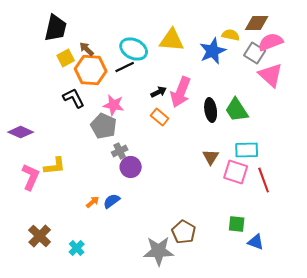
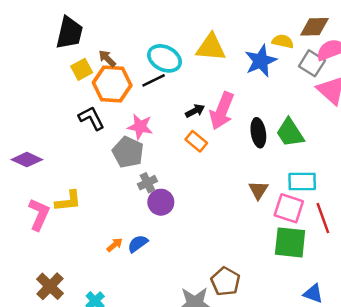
green square: (237, 224) -> (290, 242), moved, size x1.6

